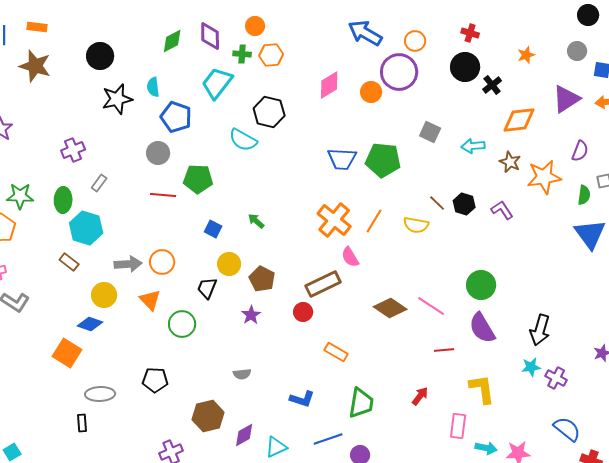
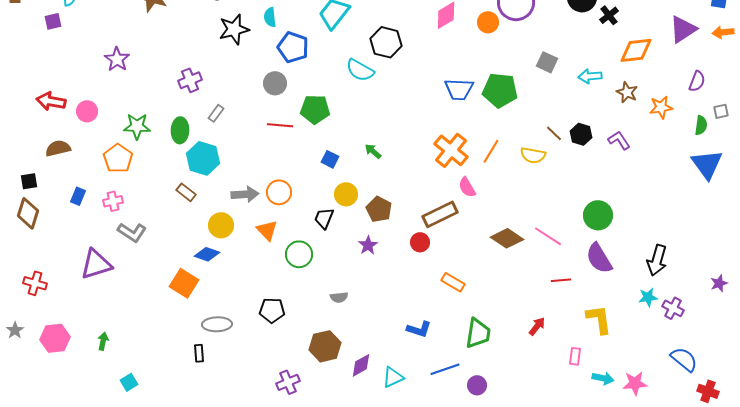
orange star: (544, 177) -> (661, 107), size x0.7
gray semicircle: (242, 374) -> (339, 297), moved
pink rectangle: (458, 426) -> (575, 356), size x0.7

